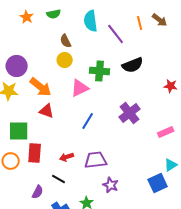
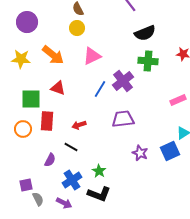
purple circle: (17, 66) -> (27, 22), moved
green cross: (100, 71) -> (148, 61), moved
red triangle: (47, 111) -> (58, 88), moved
purple cross: (130, 113) -> (123, 81), moved
purple trapezoid: (96, 160) -> (123, 119), moved
purple star: (111, 185) -> (140, 153), moved

